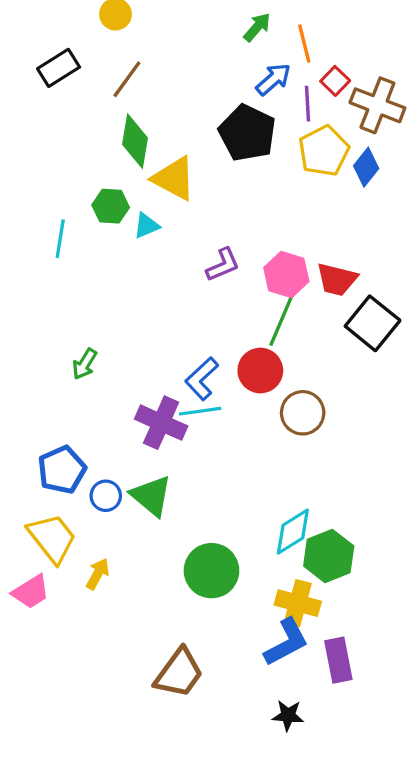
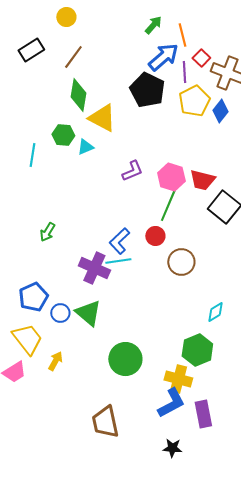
blue arrow: (273, 79) -> (163, 57), size x1.4
red circle: (260, 371) -> (155, 236), size x0.7
cyan diamond: (293, 532) -> (215, 312), moved, size x0.7
brown trapezoid: (179, 673) -> (105, 422), turned 132

